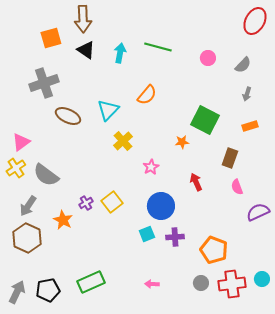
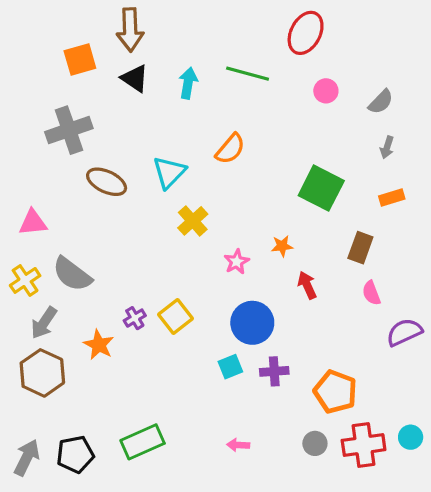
red ellipse: (255, 21) -> (306, 33), moved
pink triangle: (21, 142) -> (33, 222), turned 30
orange star: (182, 142) -> (282, 246), moved
yellow cross: (16, 168) -> (25, 280), moved

